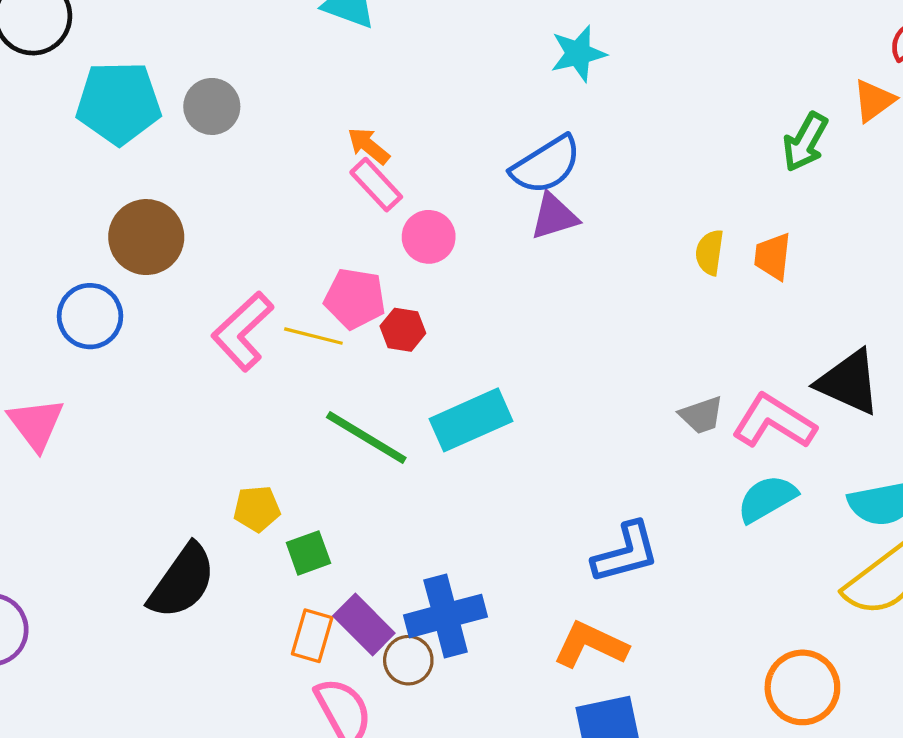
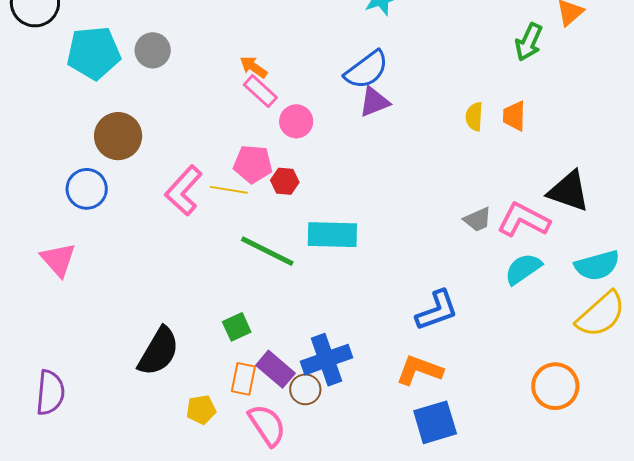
cyan rectangle: (471, 420) -> (332, 235), turned 30
yellow pentagon: (257, 509) -> (201, 410), moved

